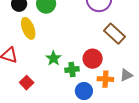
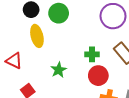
green cross: (72, 70) -> (92, 54), moved

